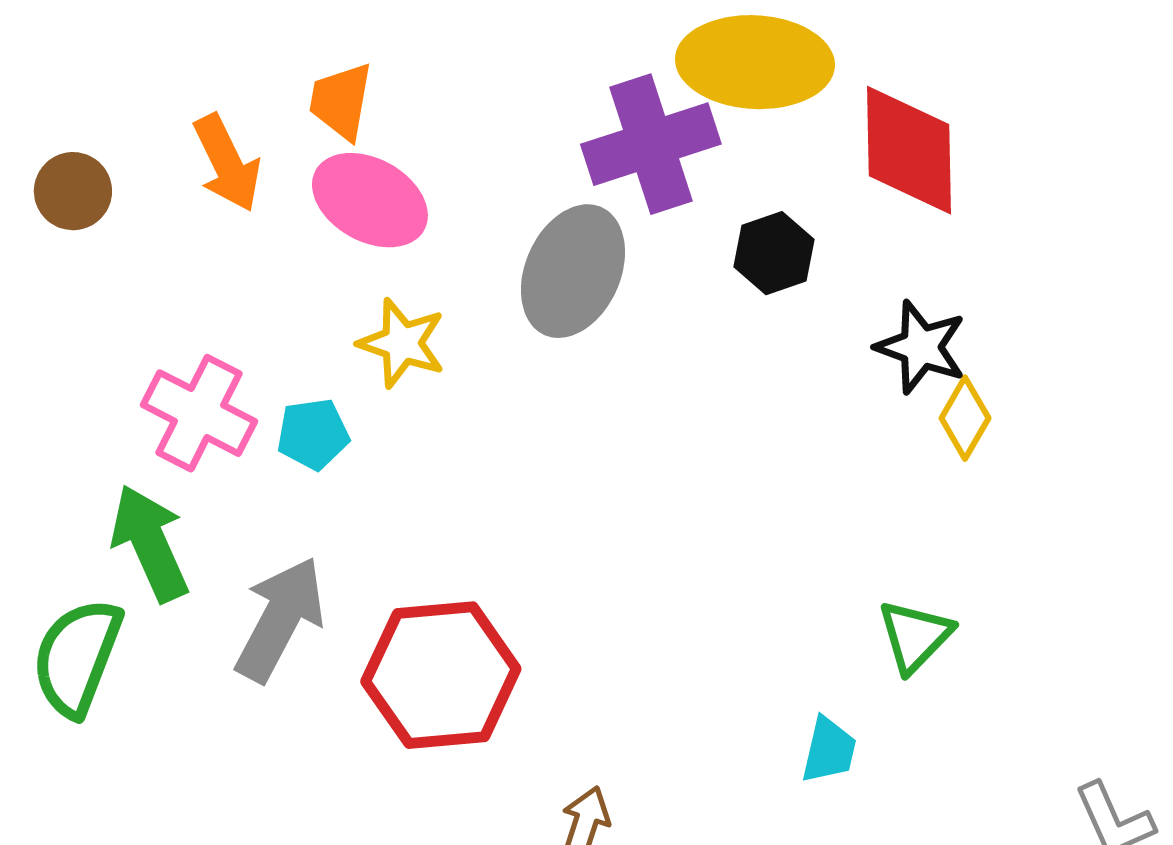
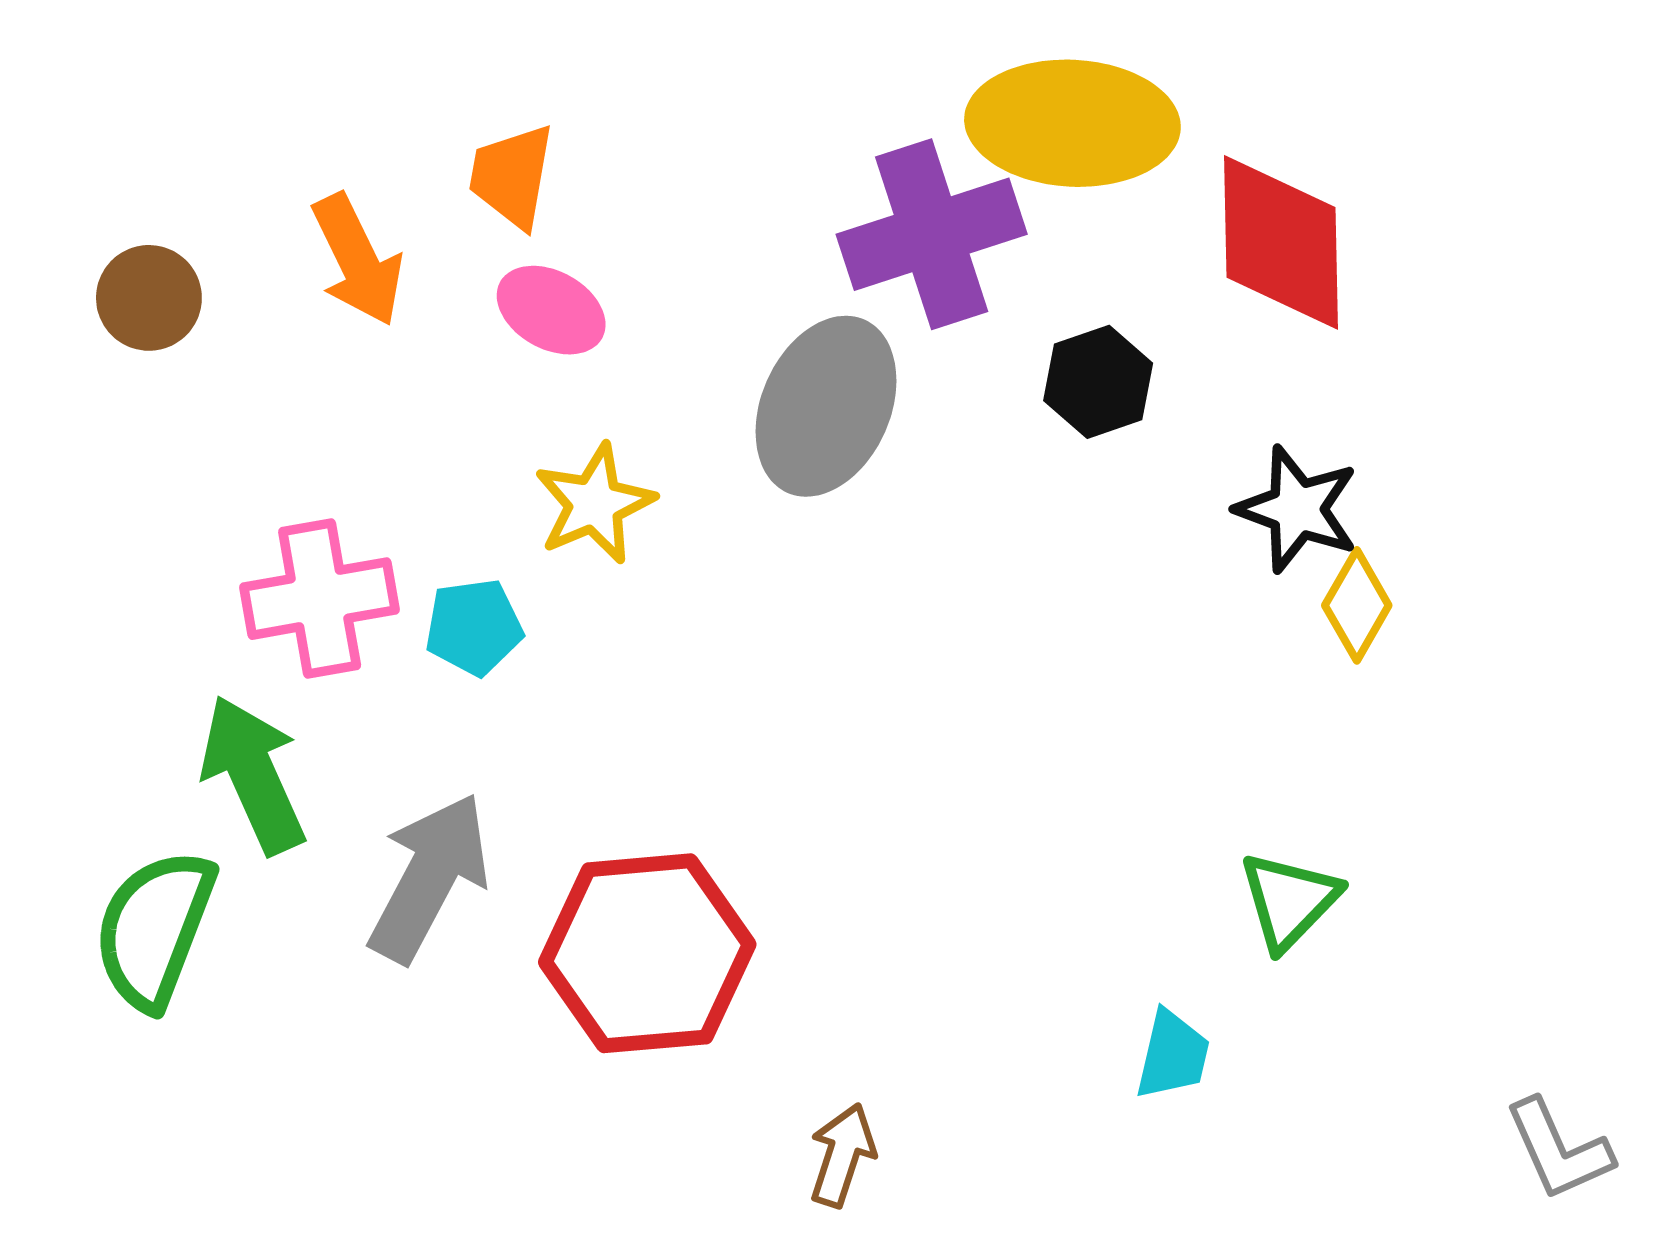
pink ellipse: (370, 200) -> (551, 310), size x0.7
yellow star: (402, 343) -> (594, 504), turned 30
pink cross: (199, 413) -> (320, 599), turned -37

